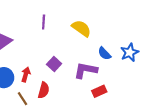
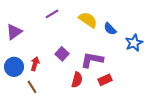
purple line: (44, 22) -> (52, 14), turned 56
blue semicircle: (104, 53) -> (110, 29), moved
red semicircle: (44, 90) -> (77, 80), moved

